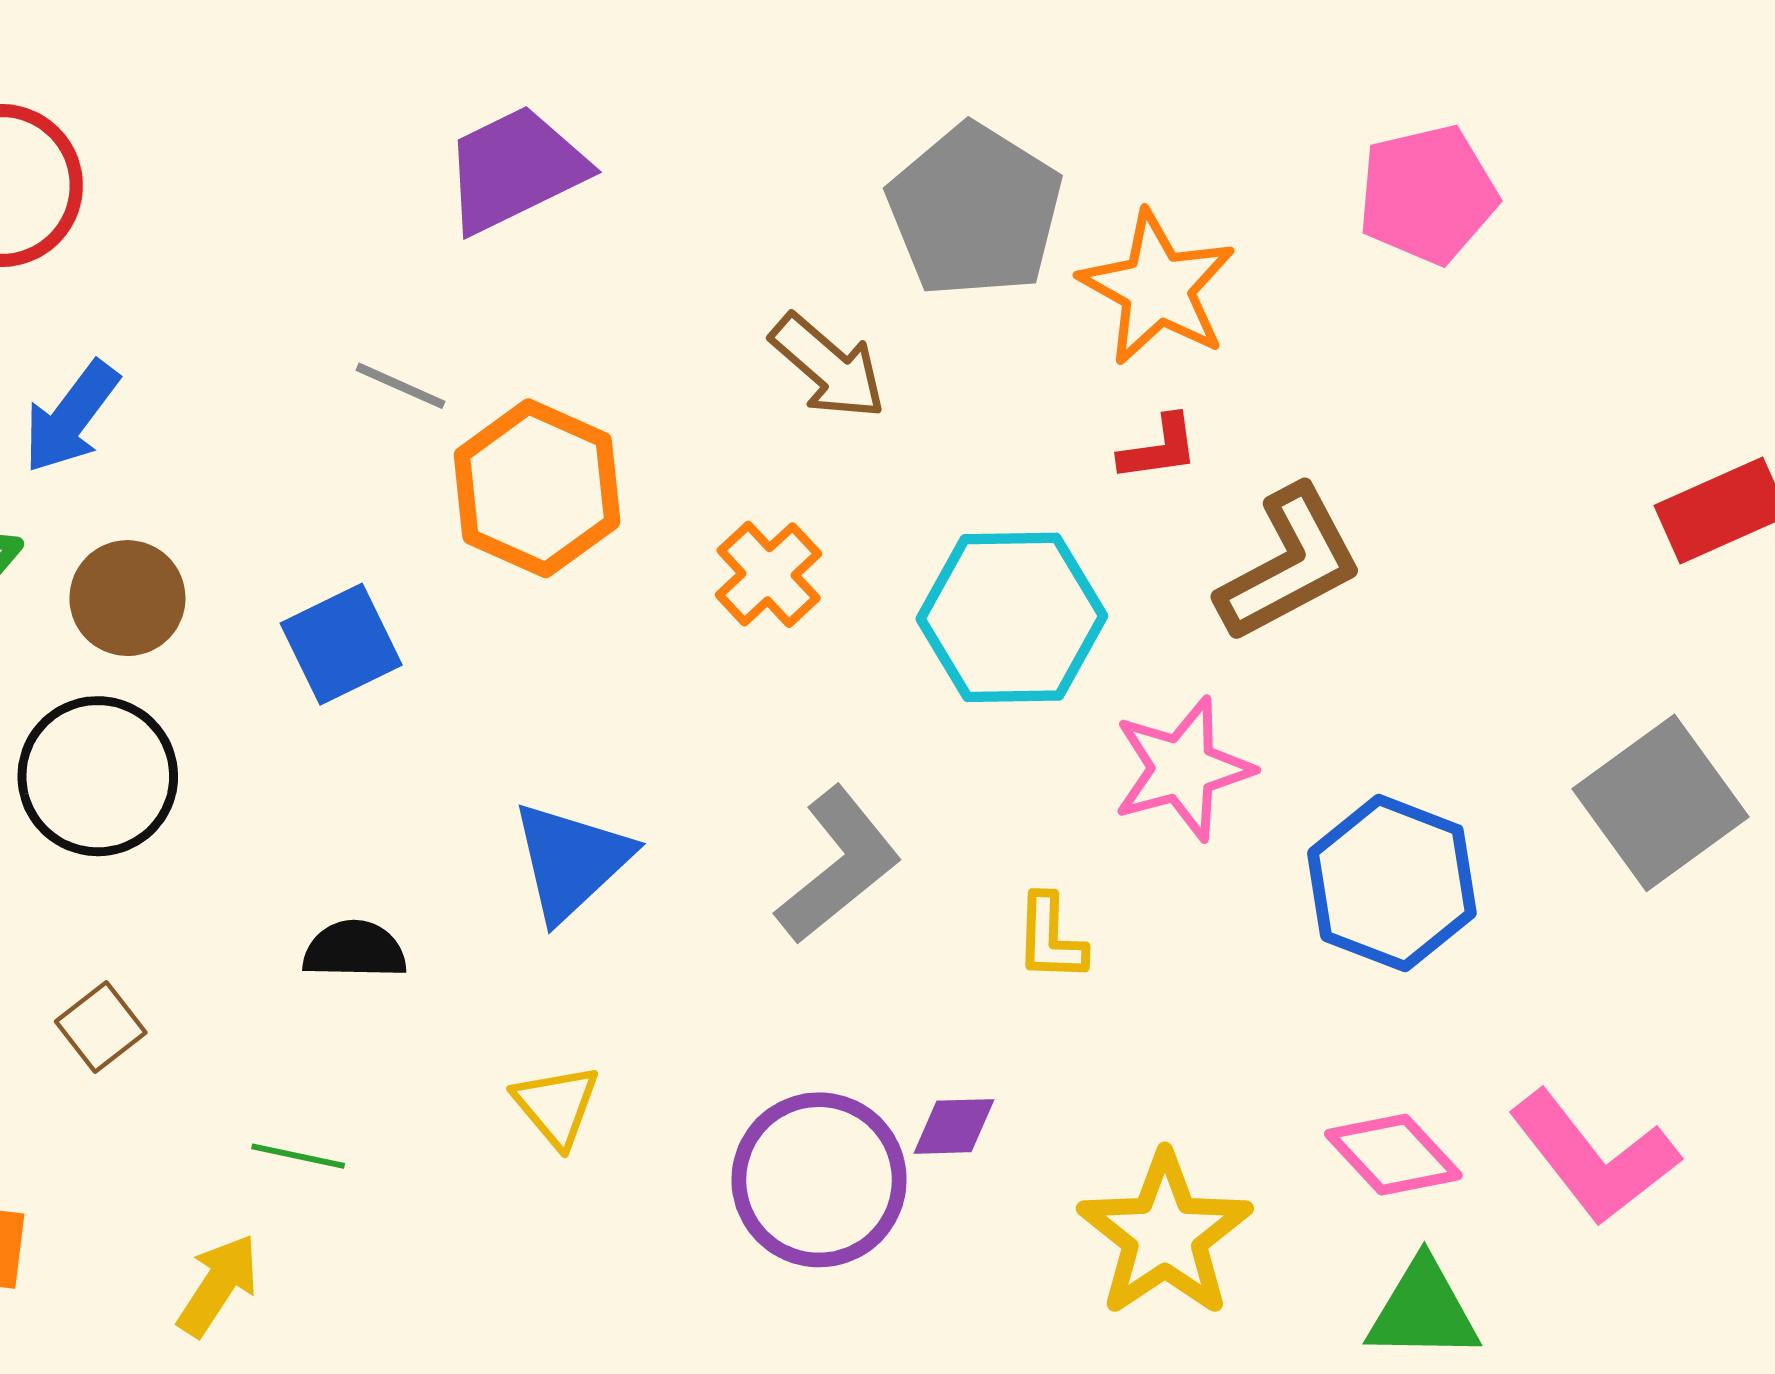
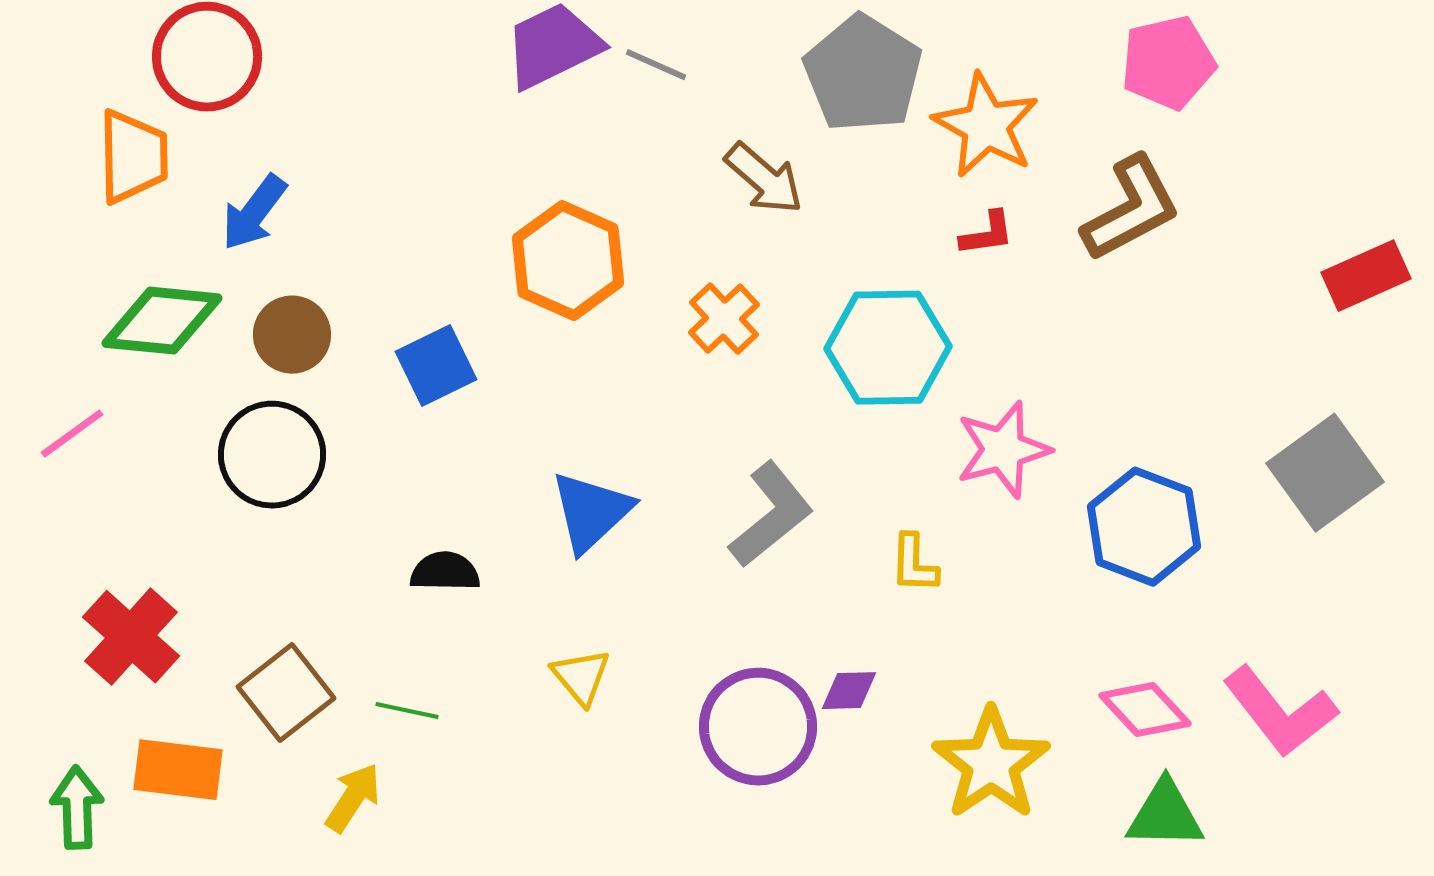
gray line: (401, 386) -> (656, 65), moved
brown L-shape: (1289, 564) -> (1131, 209), moved
brown square: (101, 1027) -> (286, 693), moved, size x1.6

